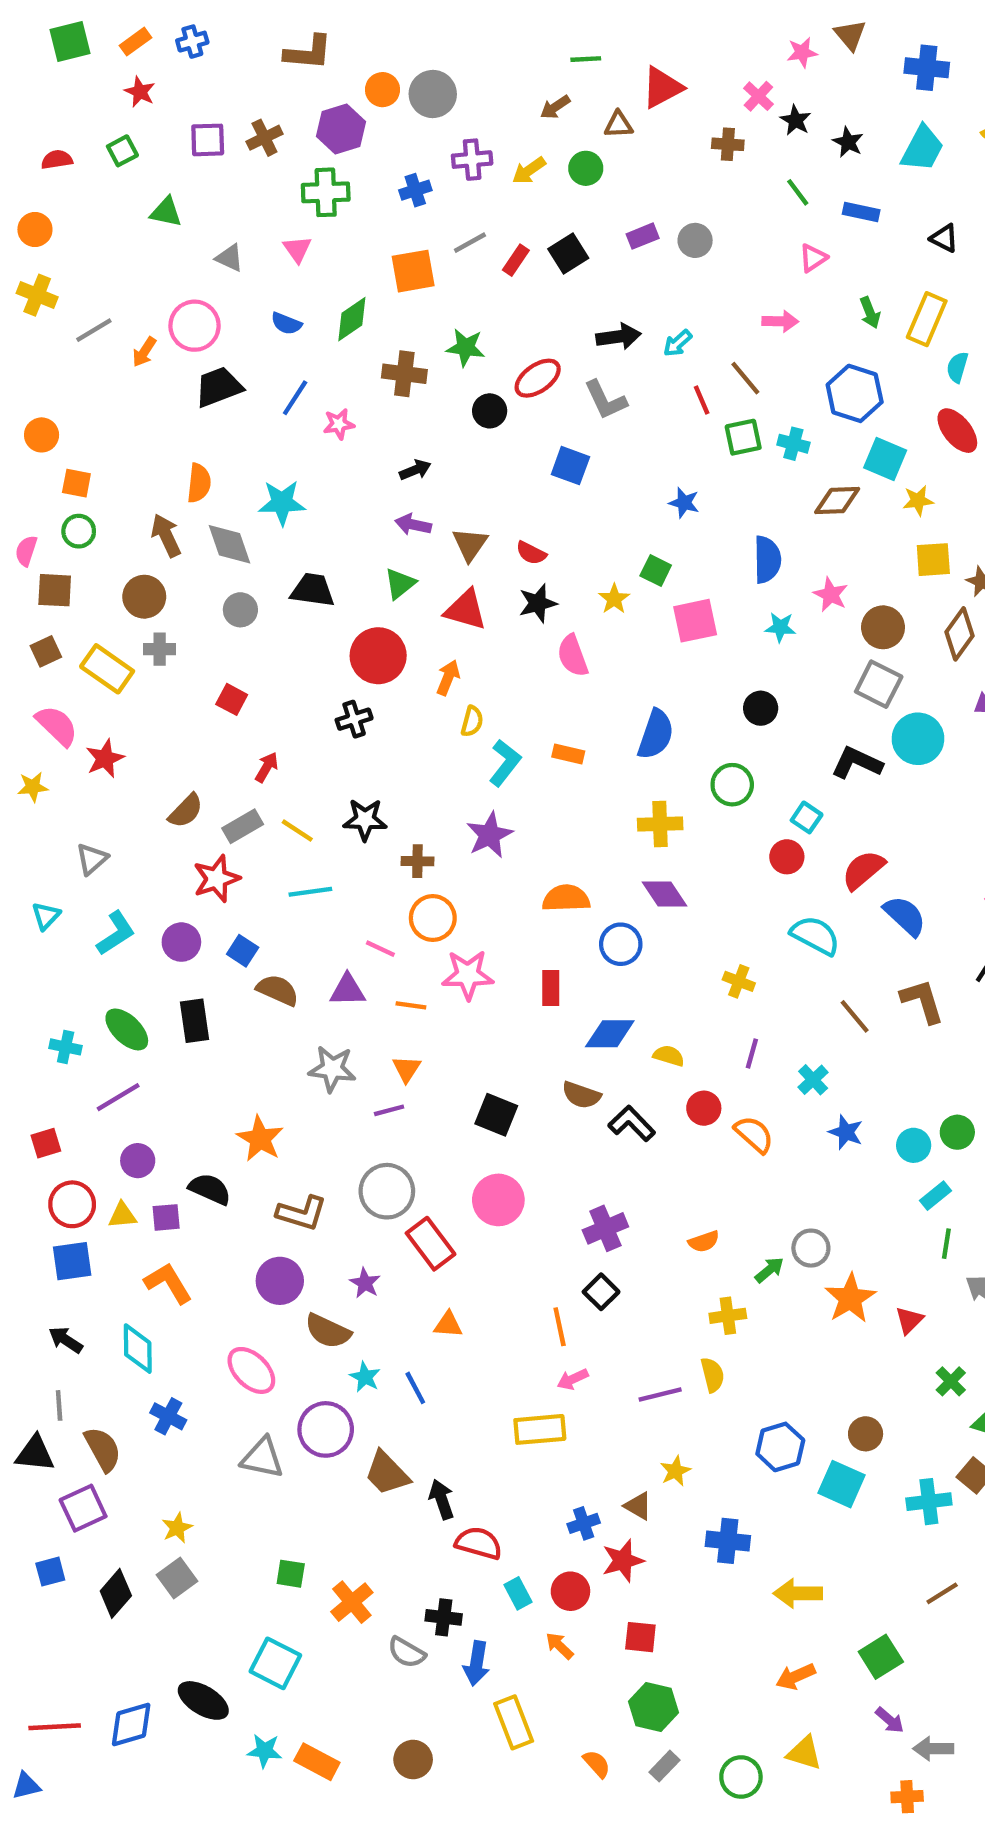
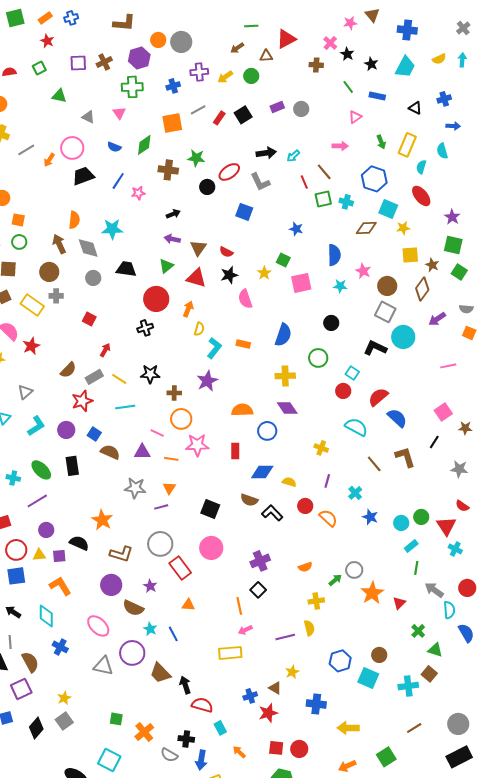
red circle: (570, 1591) -> (299, 749), moved

